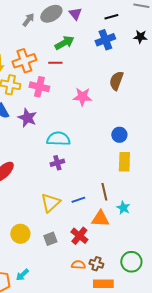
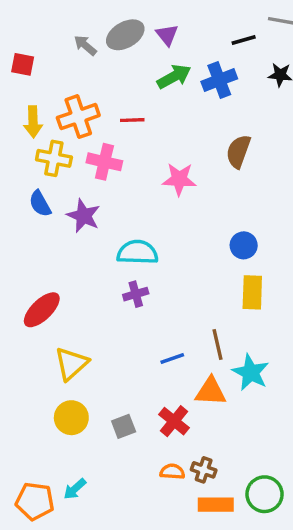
black line: (111, 17) -> (244, 40), moved
gray arrow: (28, 20) -> (85, 45), turned -88
green arrow: (64, 43) -> (174, 77), moved
yellow triangle: (50, 203) -> (71, 364), moved
cyan star: (123, 208) -> (251, 372), size x1.5
green circle: (131, 262) -> (265, 494), moved

